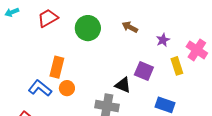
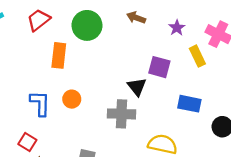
orange rectangle: (57, 67) -> (59, 55), moved
black triangle: (123, 85) -> (137, 87), turned 36
blue L-shape: (40, 88) -> (40, 103), turned 60

